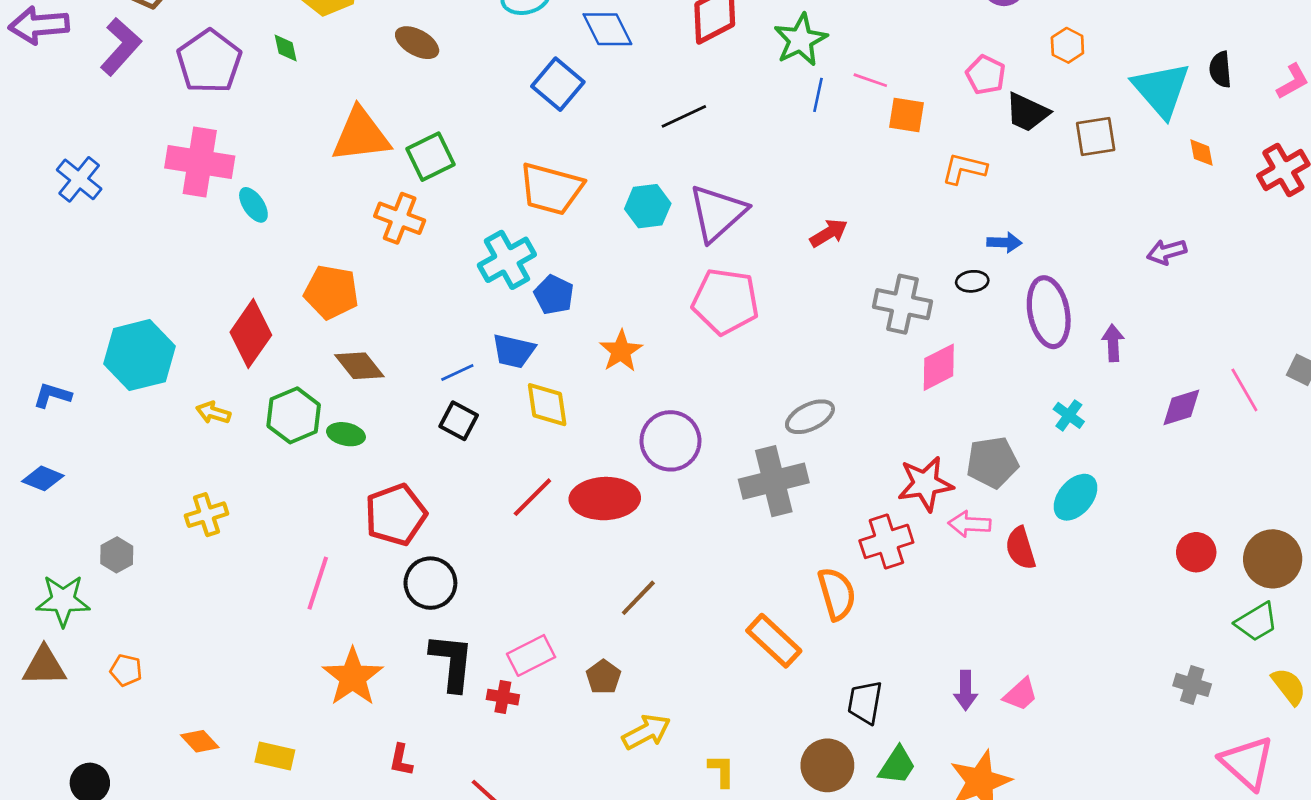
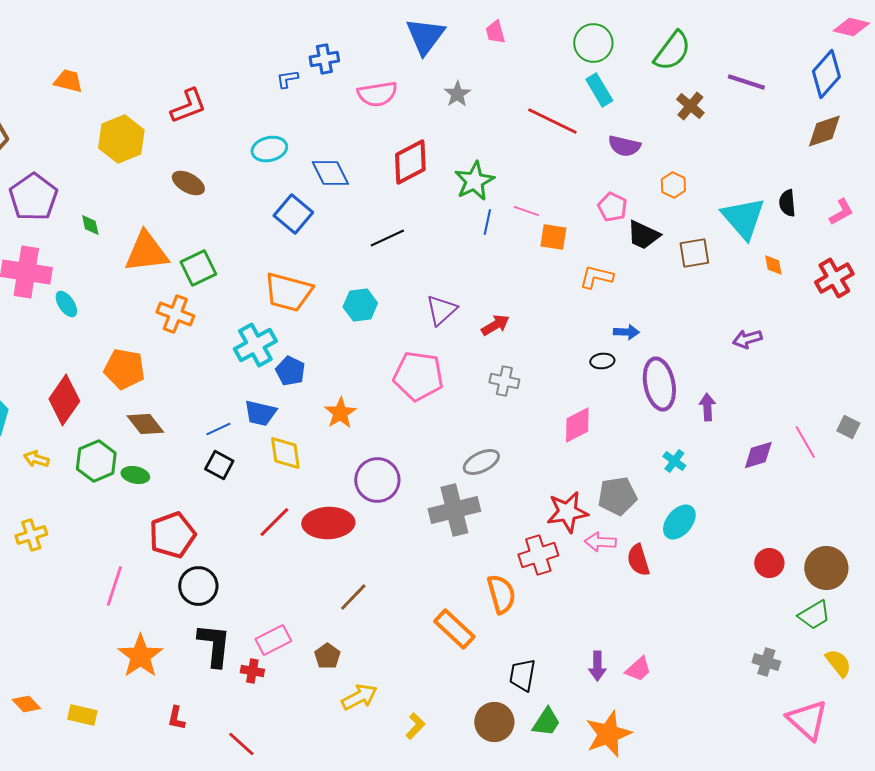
green diamond: (286, 48) -> (90, 225), moved
purple triangle: (717, 213) -> (441, 310), moved, size x0.7
gray cross: (902, 304) -> (504, 381), moved, size x0.7
yellow L-shape: (721, 771) -> (415, 726), turned 44

